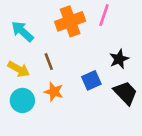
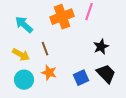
blue square: (91, 80) -> (81, 78), moved

